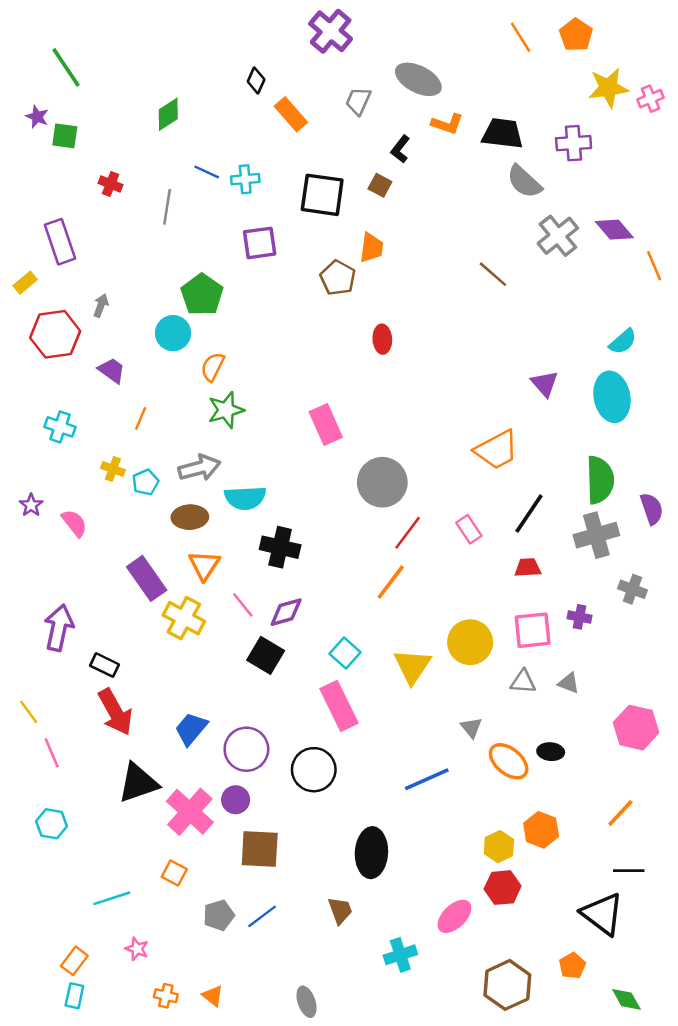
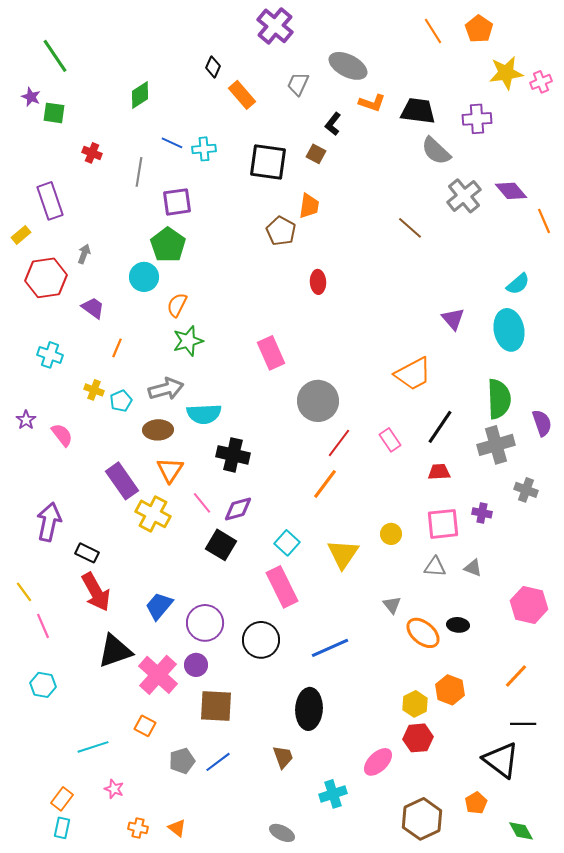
purple square: (260, 243) -> (177, 202), moved
yellow circle: (470, 642) -> (391, 534), size x0.6
blue line: (427, 779) -> (330, 648), moved
gray ellipse: (307, 1002) -> (282, 833), moved, turned -45

